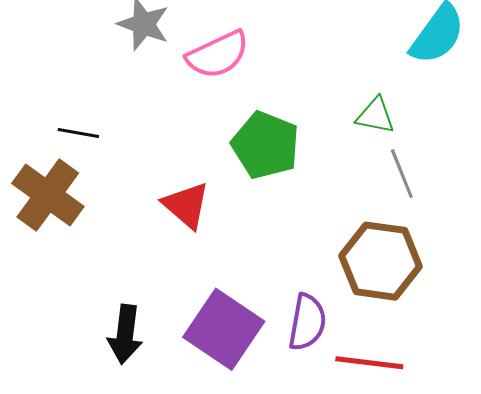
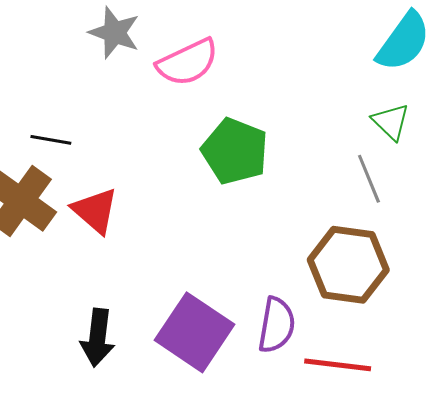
green triangle: (375, 116) -> (391, 122), moved, turned 33
red triangle: (186, 205) -> (95, 211), moved

